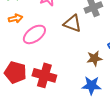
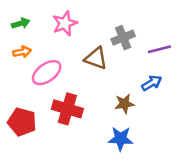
red cross: (44, 75) -> (67, 109), moved

